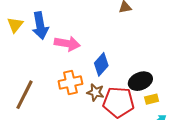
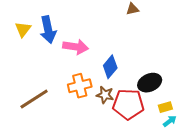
brown line: (24, 95) -> (34, 99), turned 32
yellow rectangle: (152, 99) -> (165, 107), moved

